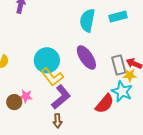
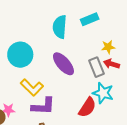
cyan circle: (47, 60) -> (20, 55), moved
yellow star: (130, 75) -> (108, 47), moved
purple L-shape: (61, 97) -> (43, 106), turned 50

